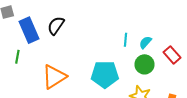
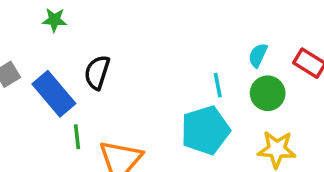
cyan line: (126, 40) -> (218, 85), moved
green line: (17, 57) -> (77, 137), moved

